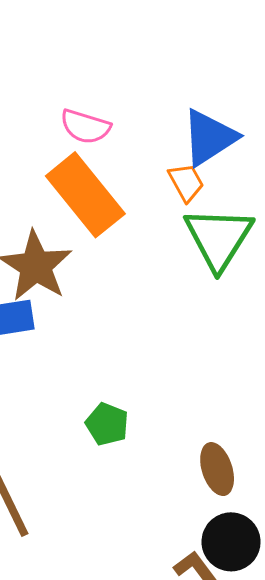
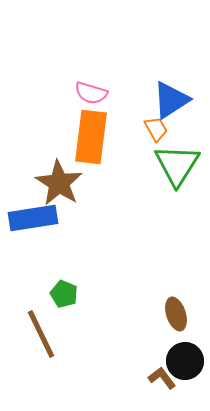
orange rectangle: (85, 195) -> (91, 137), turned 46
green pentagon: (107, 424) -> (64, 294), moved

